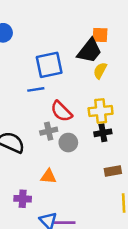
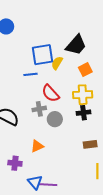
orange square: (100, 35) -> (85, 70), moved, turned -32
yellow semicircle: (100, 71) -> (57, 63), moved
orange triangle: (49, 176) -> (37, 146), turned -32

